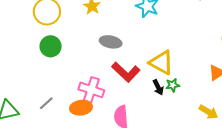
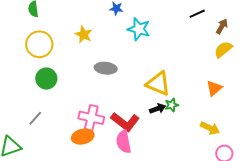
red L-shape: (126, 72) -> (125, 122), moved
black arrow: (158, 87) -> (158, 109), turned -77
gray line: (46, 103) -> (35, 118), moved

